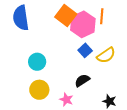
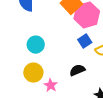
pink star: (66, 100) -> (51, 85), moved

